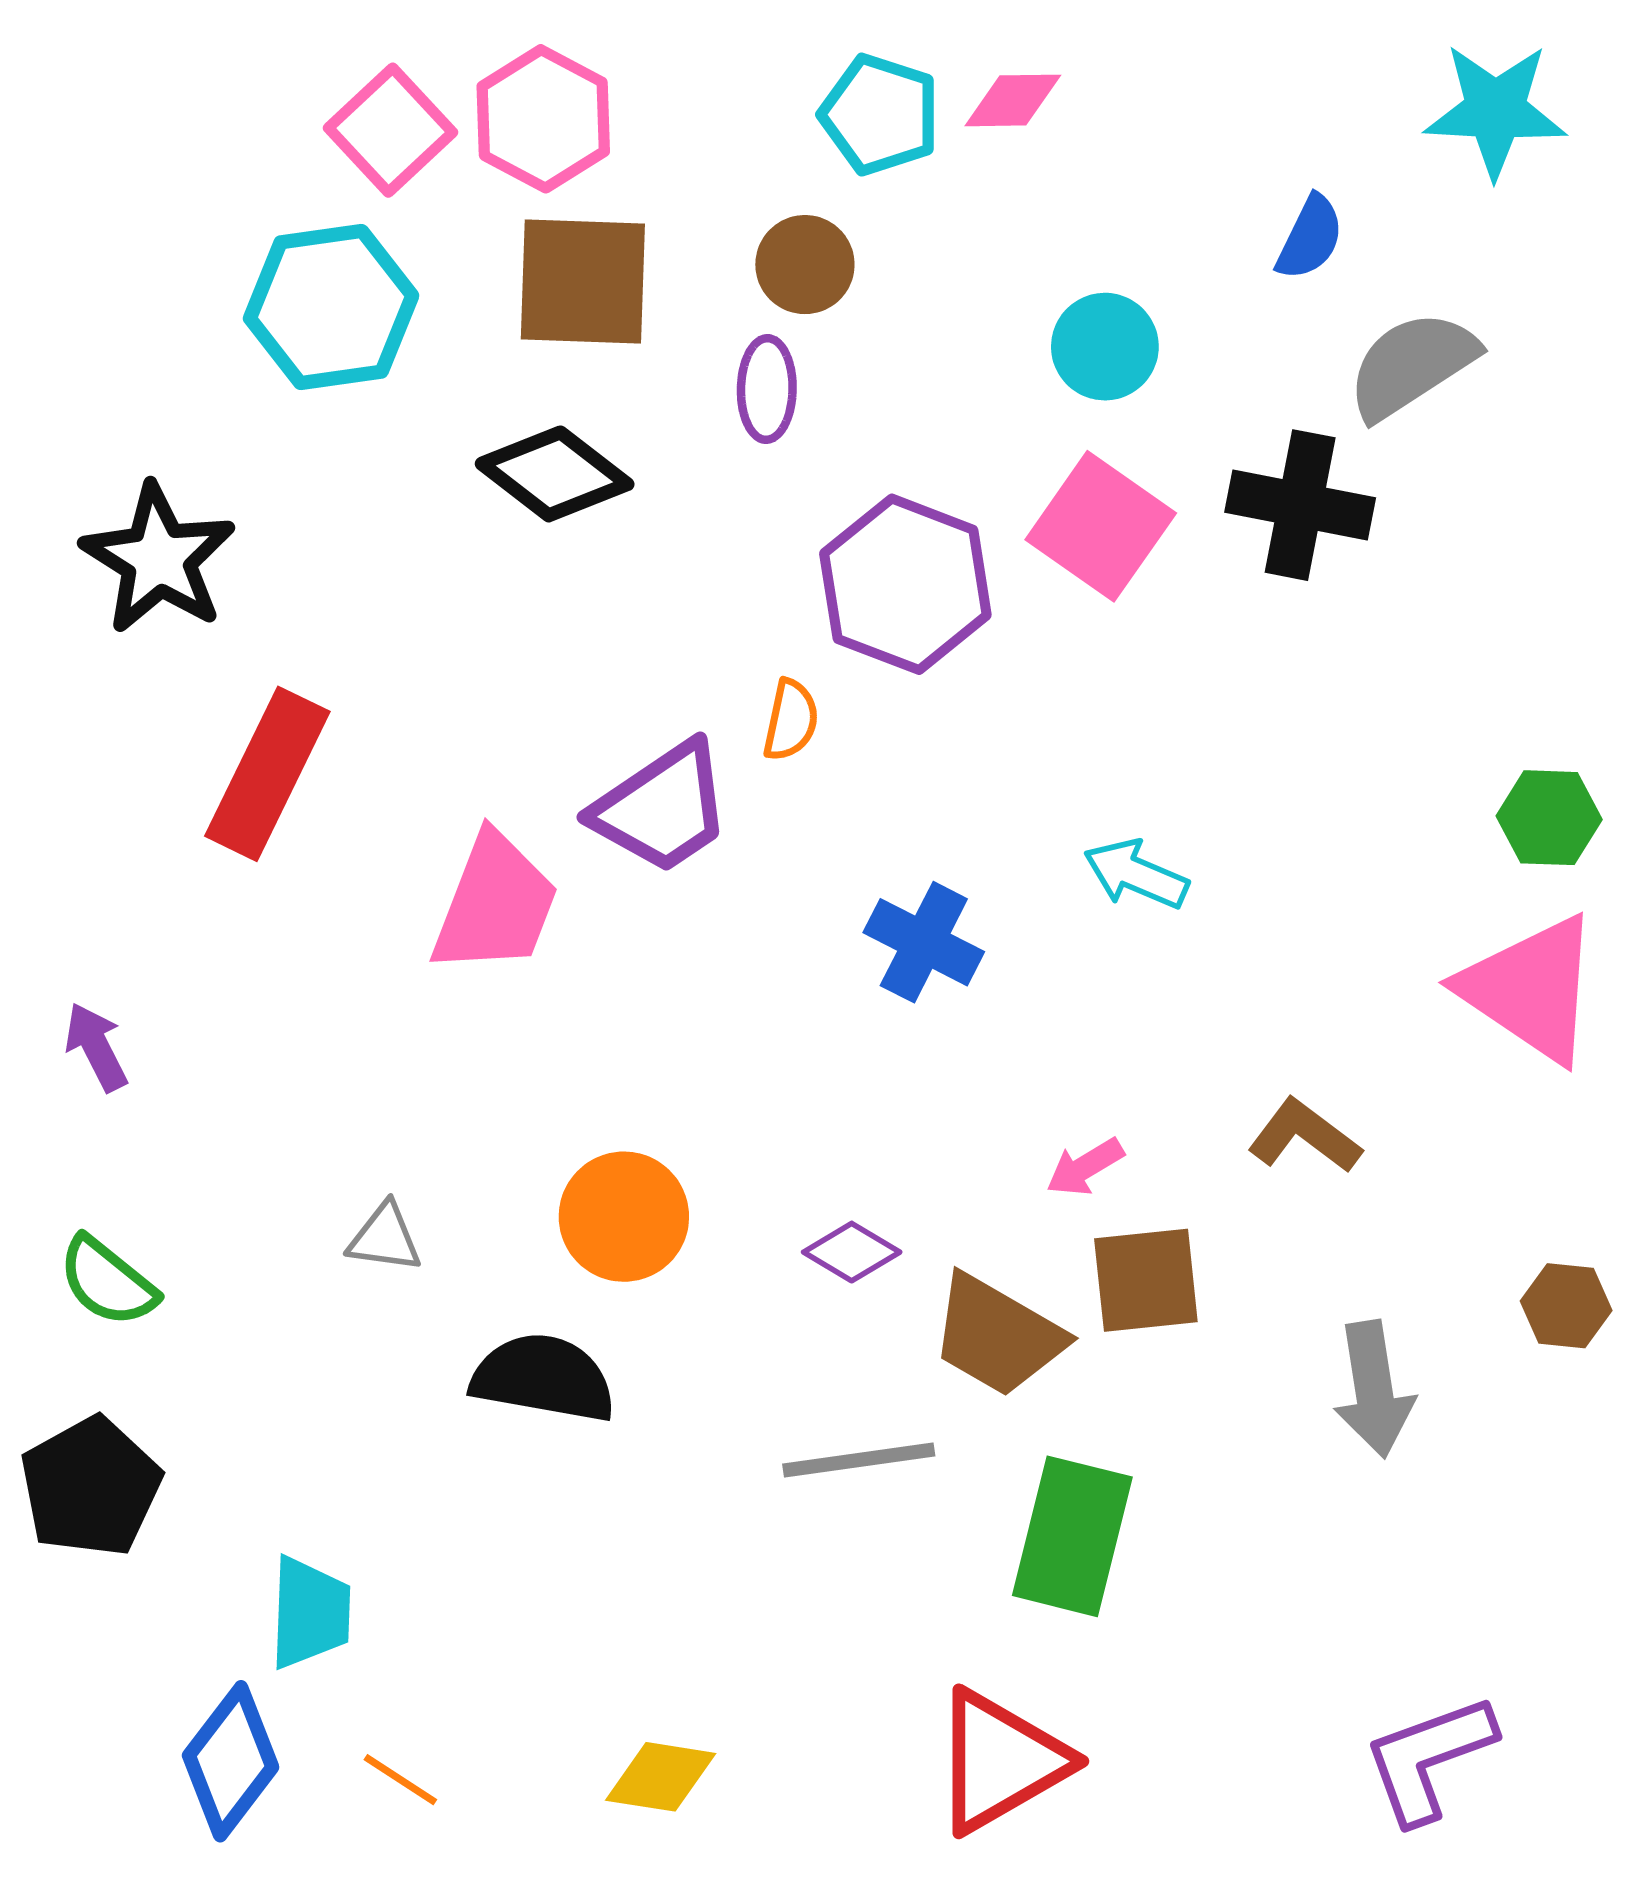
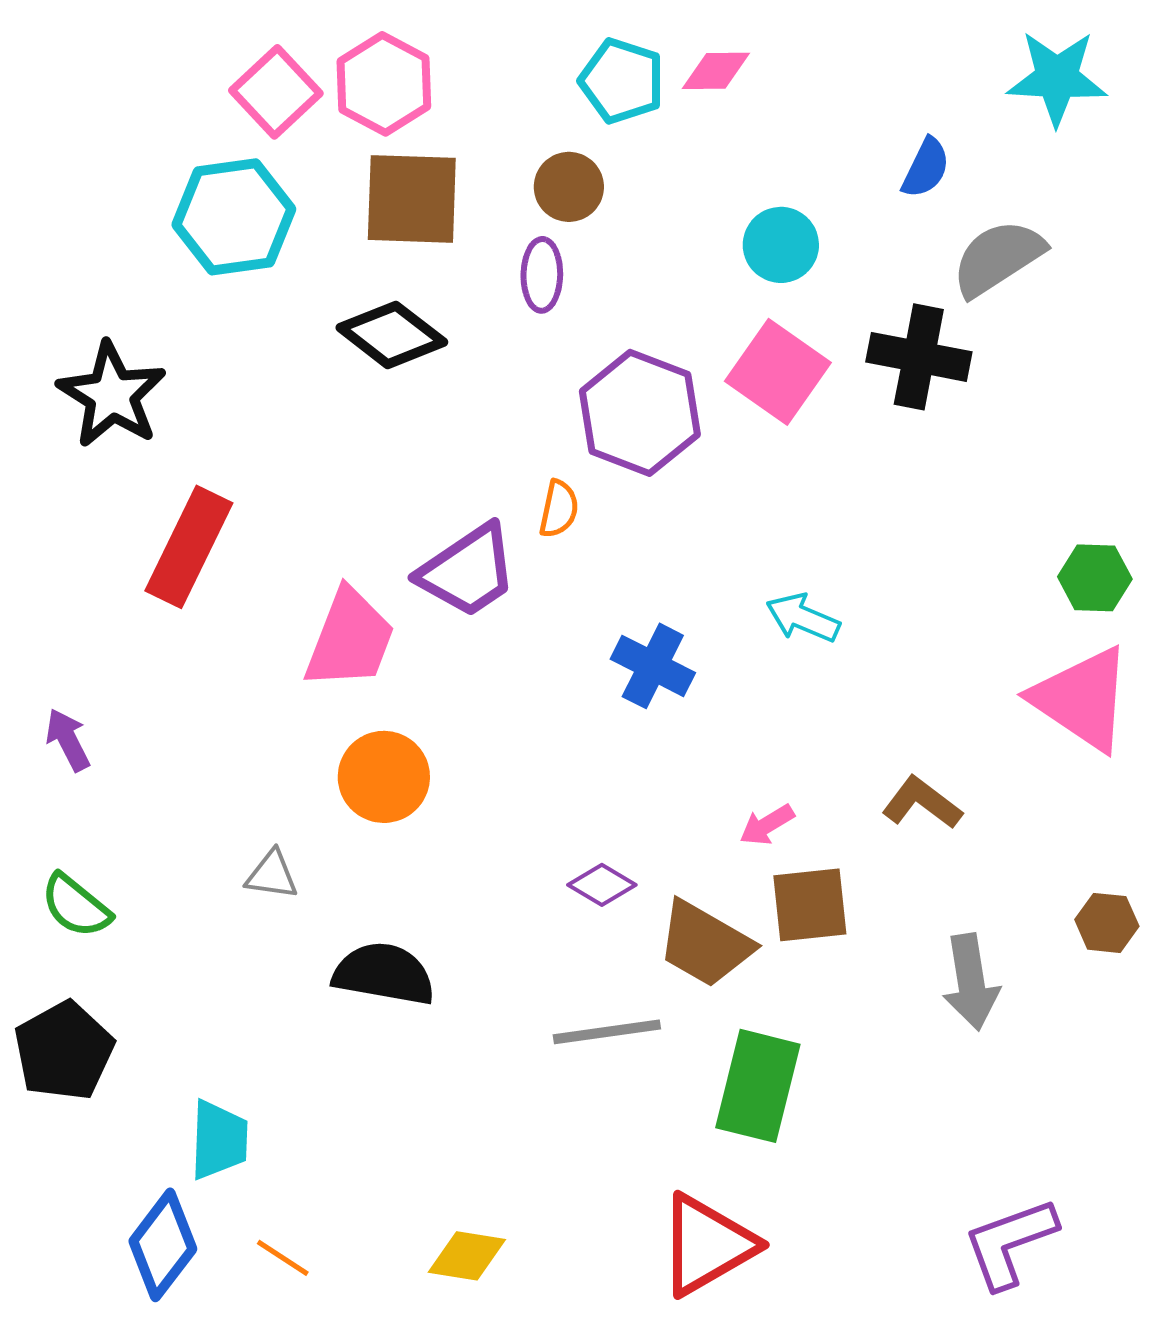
orange circle: (624, 1217) -> (384, 777), moved

